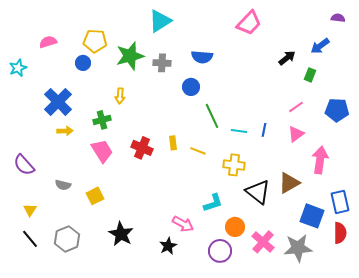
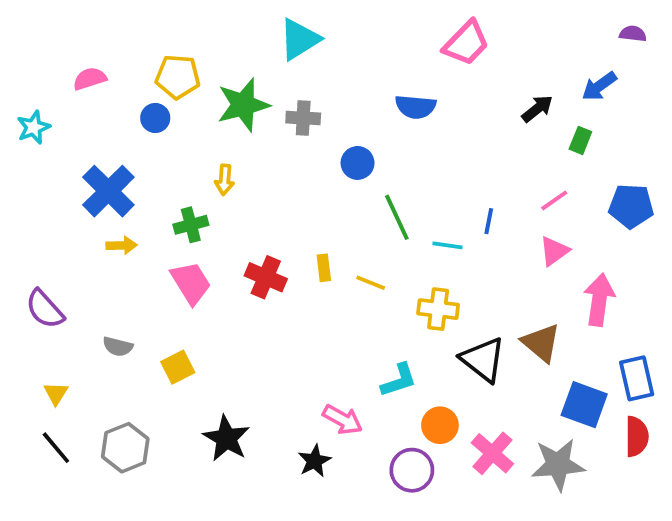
blue semicircle: (202, 57) -> (416, 107), moved
blue line: (264, 130) -> (489, 221), moved
brown triangle: (289, 183) -> (541, 343), turned -50

